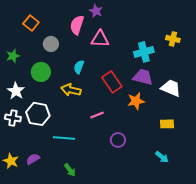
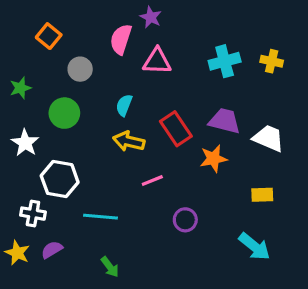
cyan cross: (144, 52) -> (225, 61), moved
yellow arrow: (71, 90) -> (129, 141), moved
white cross: (13, 118) -> (33, 214), moved
cyan arrow: (162, 157) -> (254, 247), size x1.5

